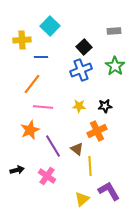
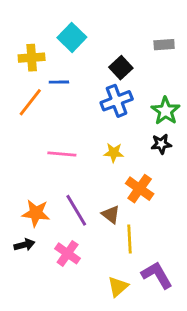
green star: (115, 66) -> (165, 111), moved
orange line: (32, 84) -> (30, 102), moved
black star: (105, 106) -> (161, 144), moved
orange star: (30, 130) -> (36, 213), moved, turned 30
orange cross: (97, 131) -> (140, 189), turned -30

